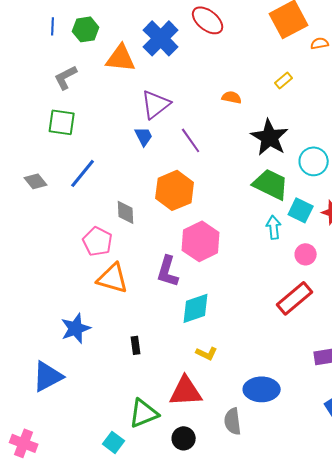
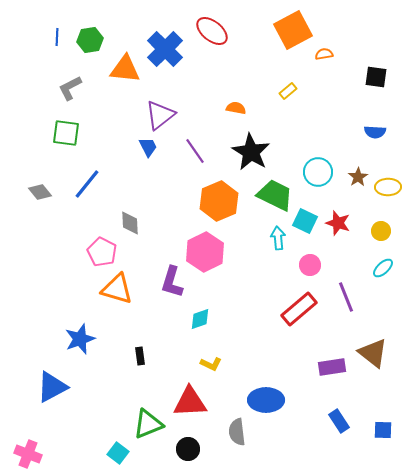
black star: (270, 137) -> (251, 152), moved
orange hexagon: (175, 190) -> (219, 201), moved
cyan diamond: (196, 308) -> (200, 319), size x0.7

